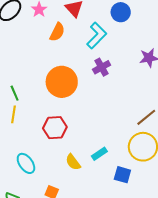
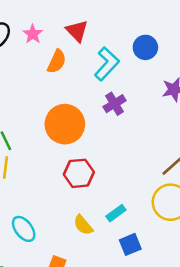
blue circle: (121, 12) -> (145, 47), moved
red hexagon: (55, 128) -> (79, 173), moved
blue square: (122, 175) -> (130, 244), moved, turned -36

